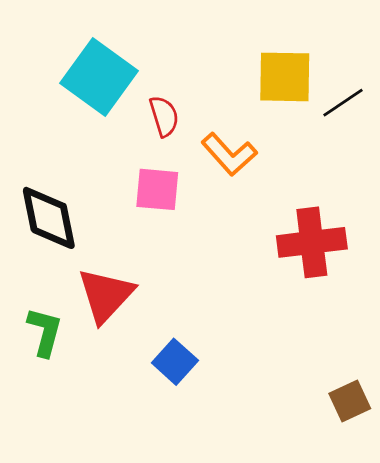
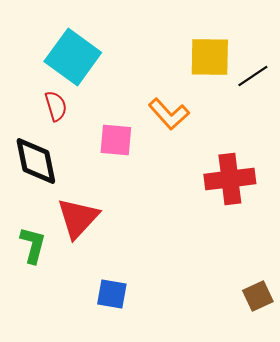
red semicircle: (164, 116) -> (56, 106), moved
blue square: (175, 362) -> (112, 294), moved, turned -32

